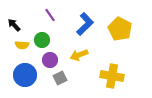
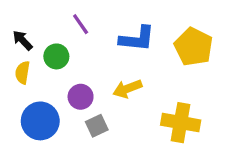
blue L-shape: (85, 24) -> (137, 39), turned 50
green circle: (42, 40) -> (56, 56), moved
yellow semicircle: (22, 45) -> (22, 73), moved, turned 96

